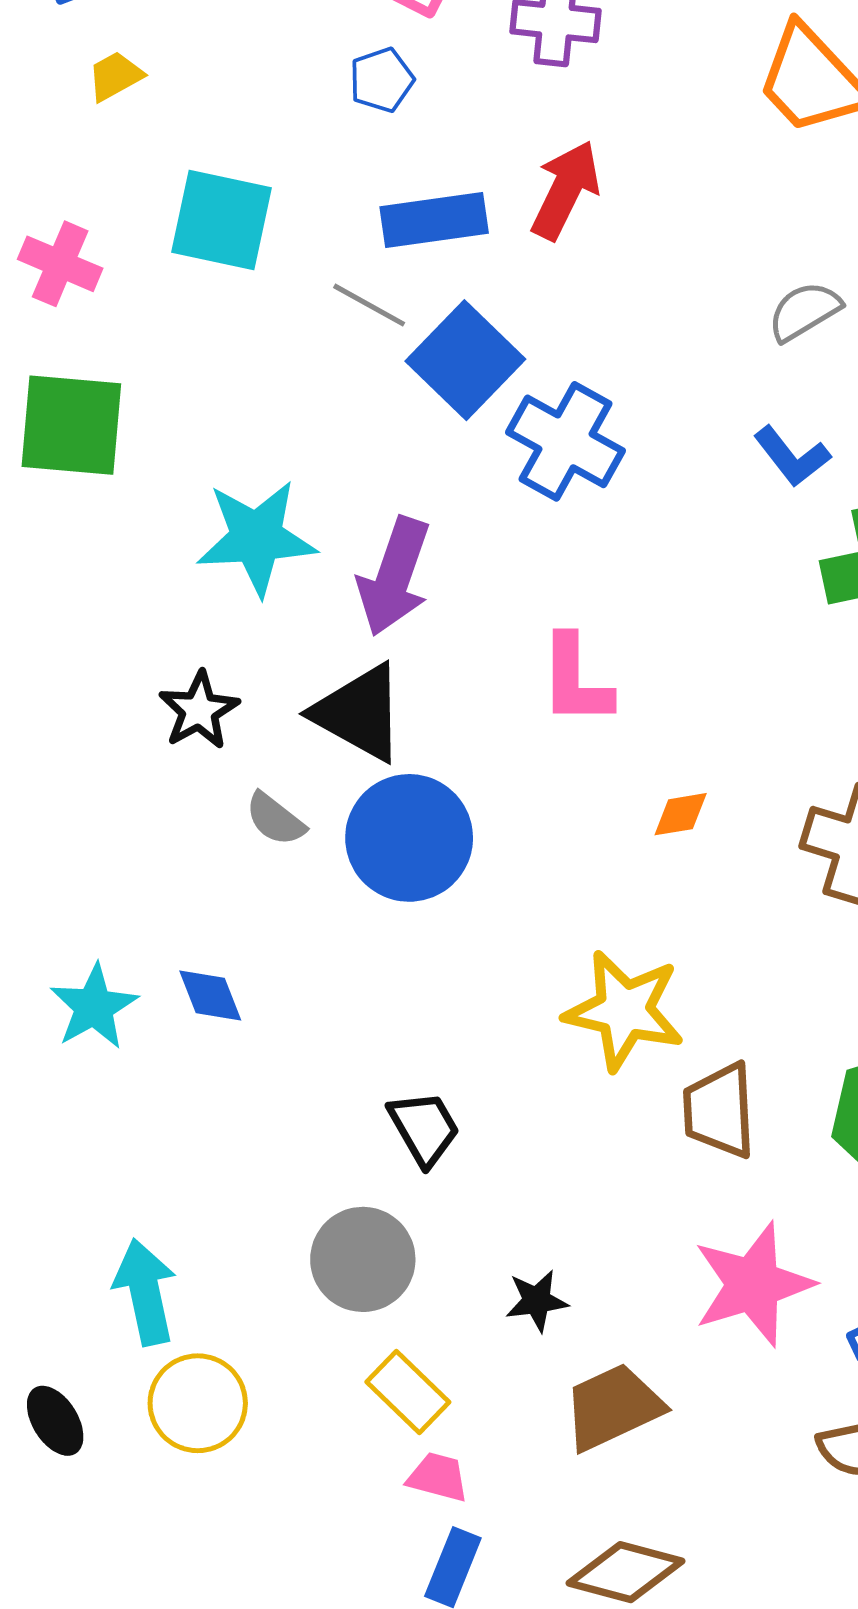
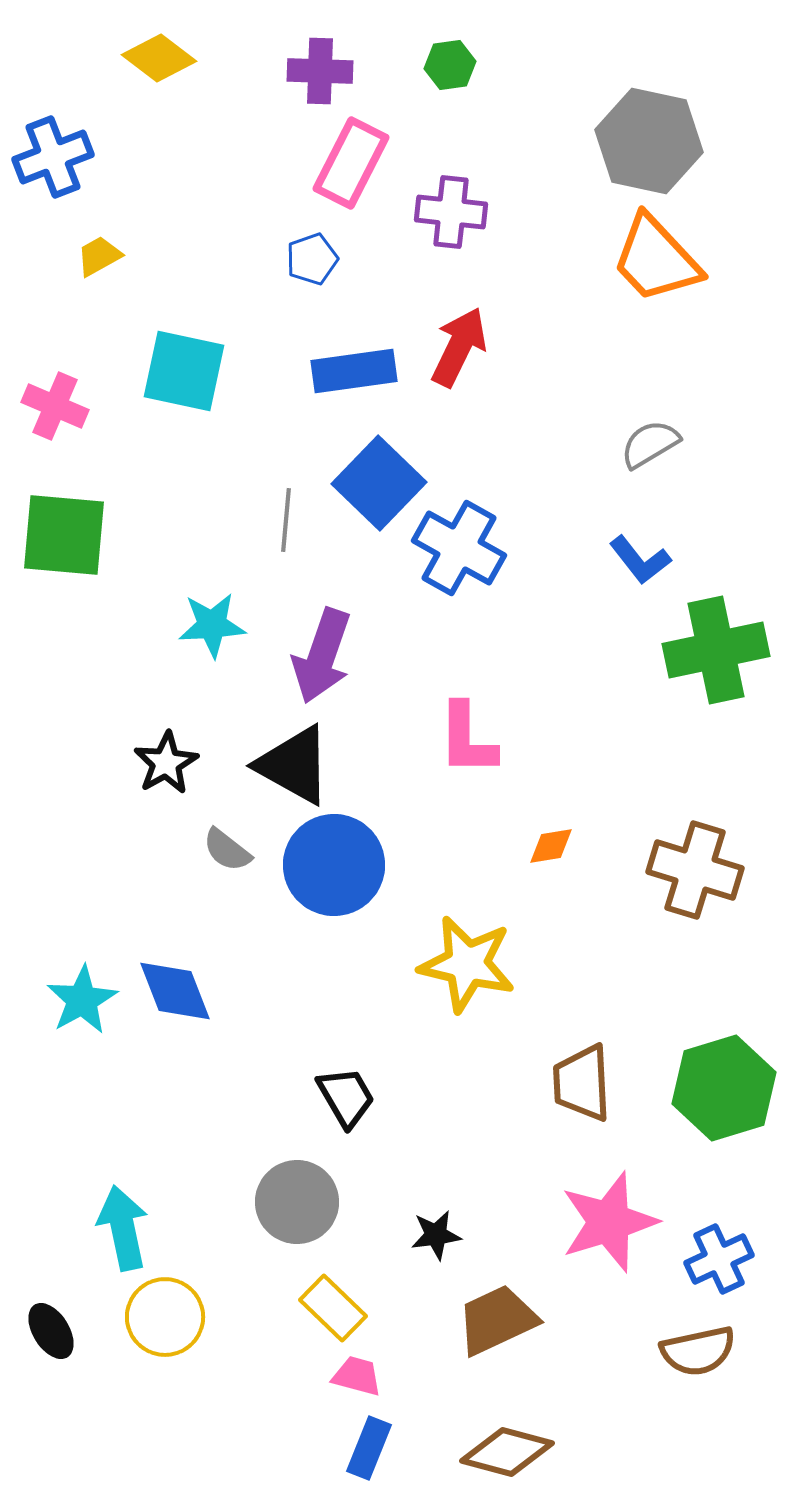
gray line: (369, 305) -> (286, 520), moved, turned 66
cyan star: (257, 538) -> (212, 625), size x0.7
blue diamond: (210, 995) -> (175, 991), size x1.4
yellow star: (624, 1011) -> (467, 964), moved

